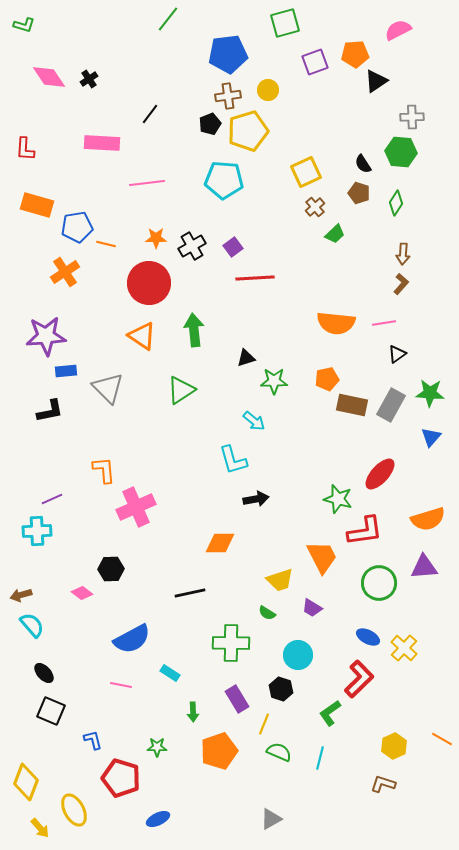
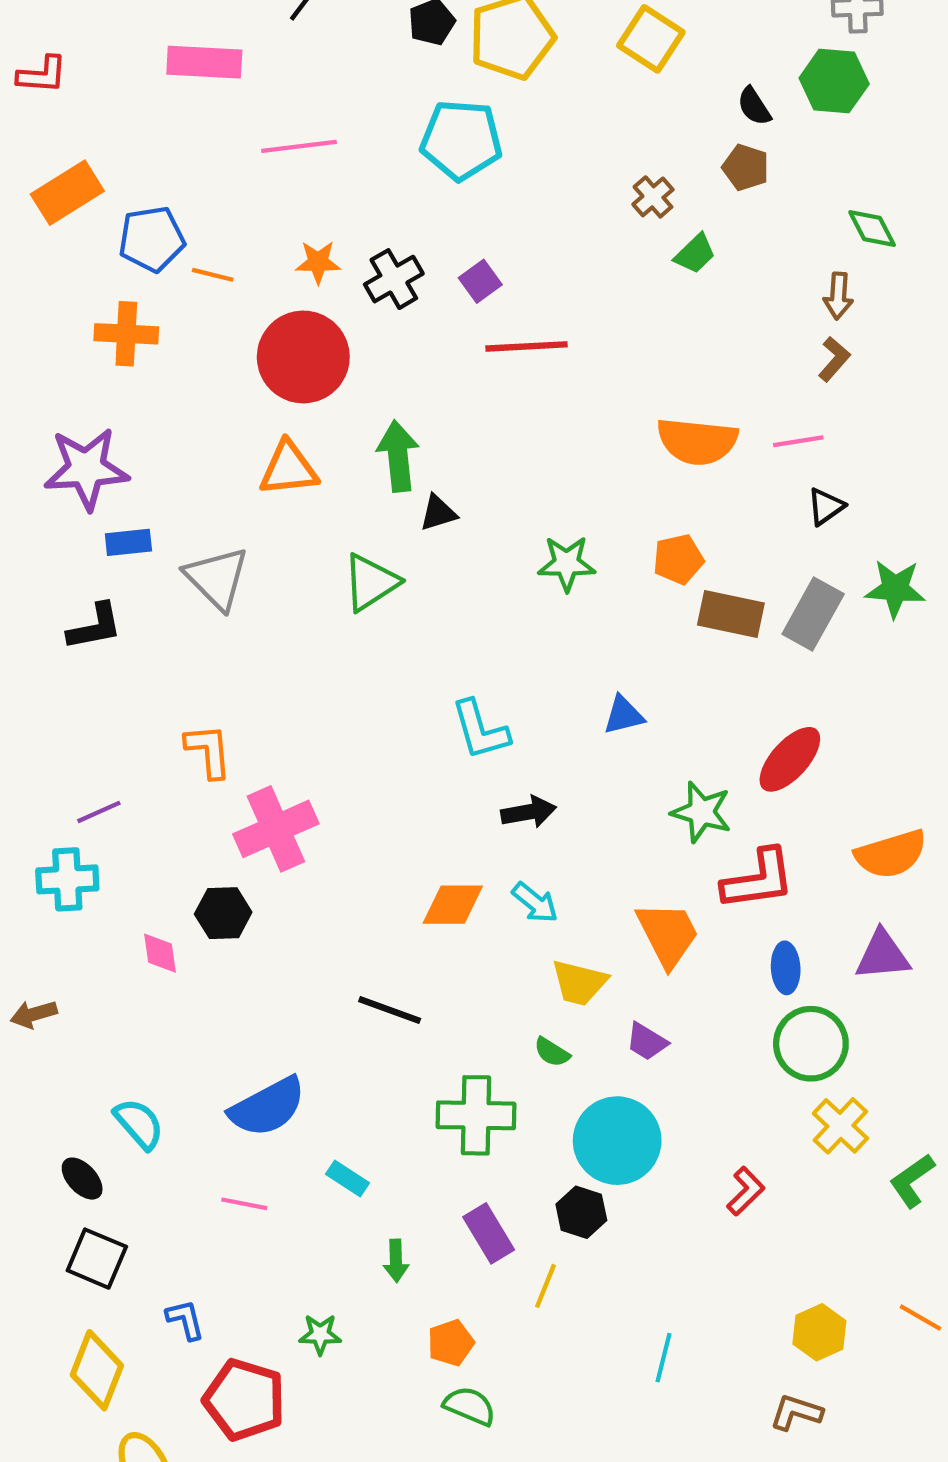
red L-shape: (25, 149) -> (42, 75), turned -90
yellow square: (306, 172) -> (651, 39), moved, turned -32
green diamond: (396, 203) -> (872, 228), moved, turned -60
orange rectangle: (37, 205) -> (67, 193), turned -48
orange cross: (65, 272) -> (126, 334), turned 36
orange triangle: (142, 336) -> (289, 469), turned -40
black triangle: (246, 358) -> (438, 513), moved
cyan arrow: (254, 421) -> (535, 903), moved
blue triangle: (431, 437) -> (623, 715), moved, turned 35
black hexagon: (111, 569) -> (223, 913), moved
yellow trapezoid: (280, 580) -> (579, 983), turned 32
green circle: (379, 583) -> (811, 1044), moved
pink diamond: (82, 593) -> (160, 953), moved, turned 45
black line: (190, 593) -> (390, 1010), turned 32
cyan semicircle: (32, 625) -> (139, 1124), moved
blue ellipse: (368, 637) -> (786, 968), moved, turned 60
cyan circle: (298, 655) -> (617, 1141), size x1.4
red L-shape: (359, 679) -> (746, 1191), size x0.6
green L-shape: (330, 713) -> (912, 1181), moved
orange pentagon: (219, 751) -> (451, 1343), size x0.6
green semicircle: (279, 752) -> (470, 1406), moved
yellow diamond: (26, 782) -> (97, 1370), moved

